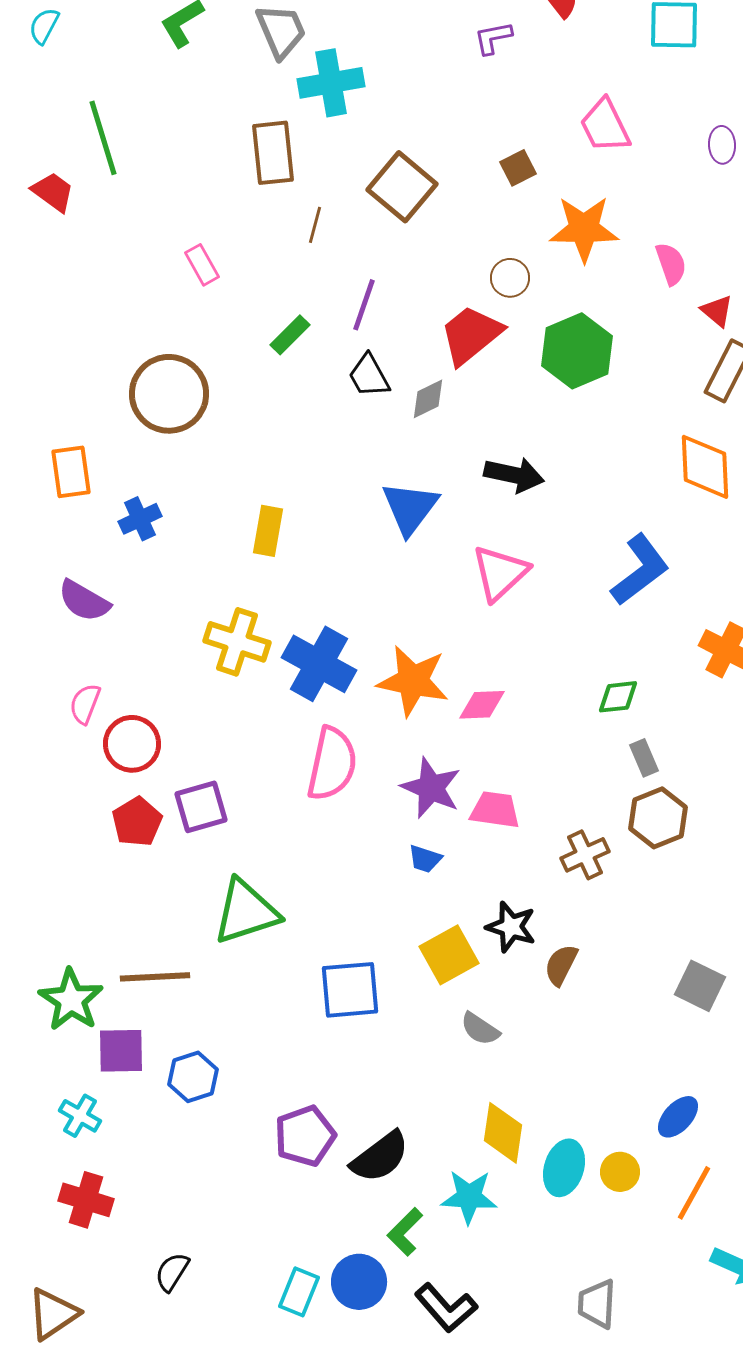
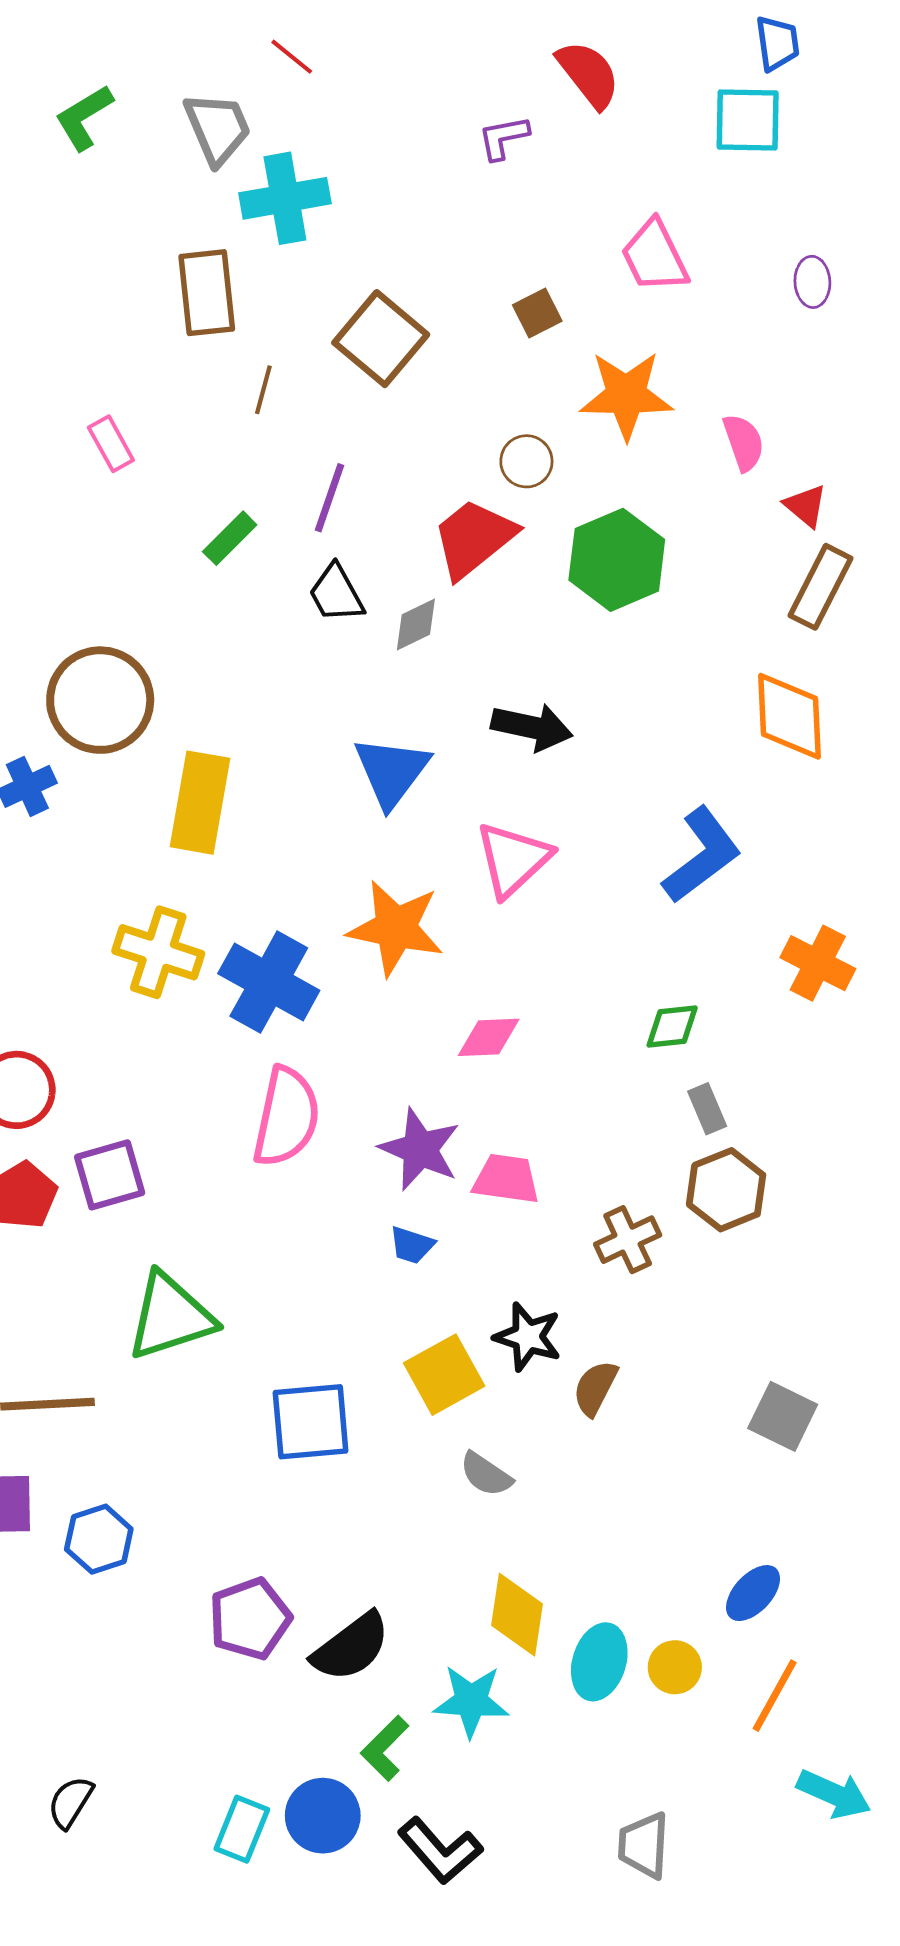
brown circle: (169, 394) -> (100, 700), moved
yellow rectangle: (268, 531) -> (200, 803), size x1.5
orange star: (413, 681) -> (396, 928), moved

